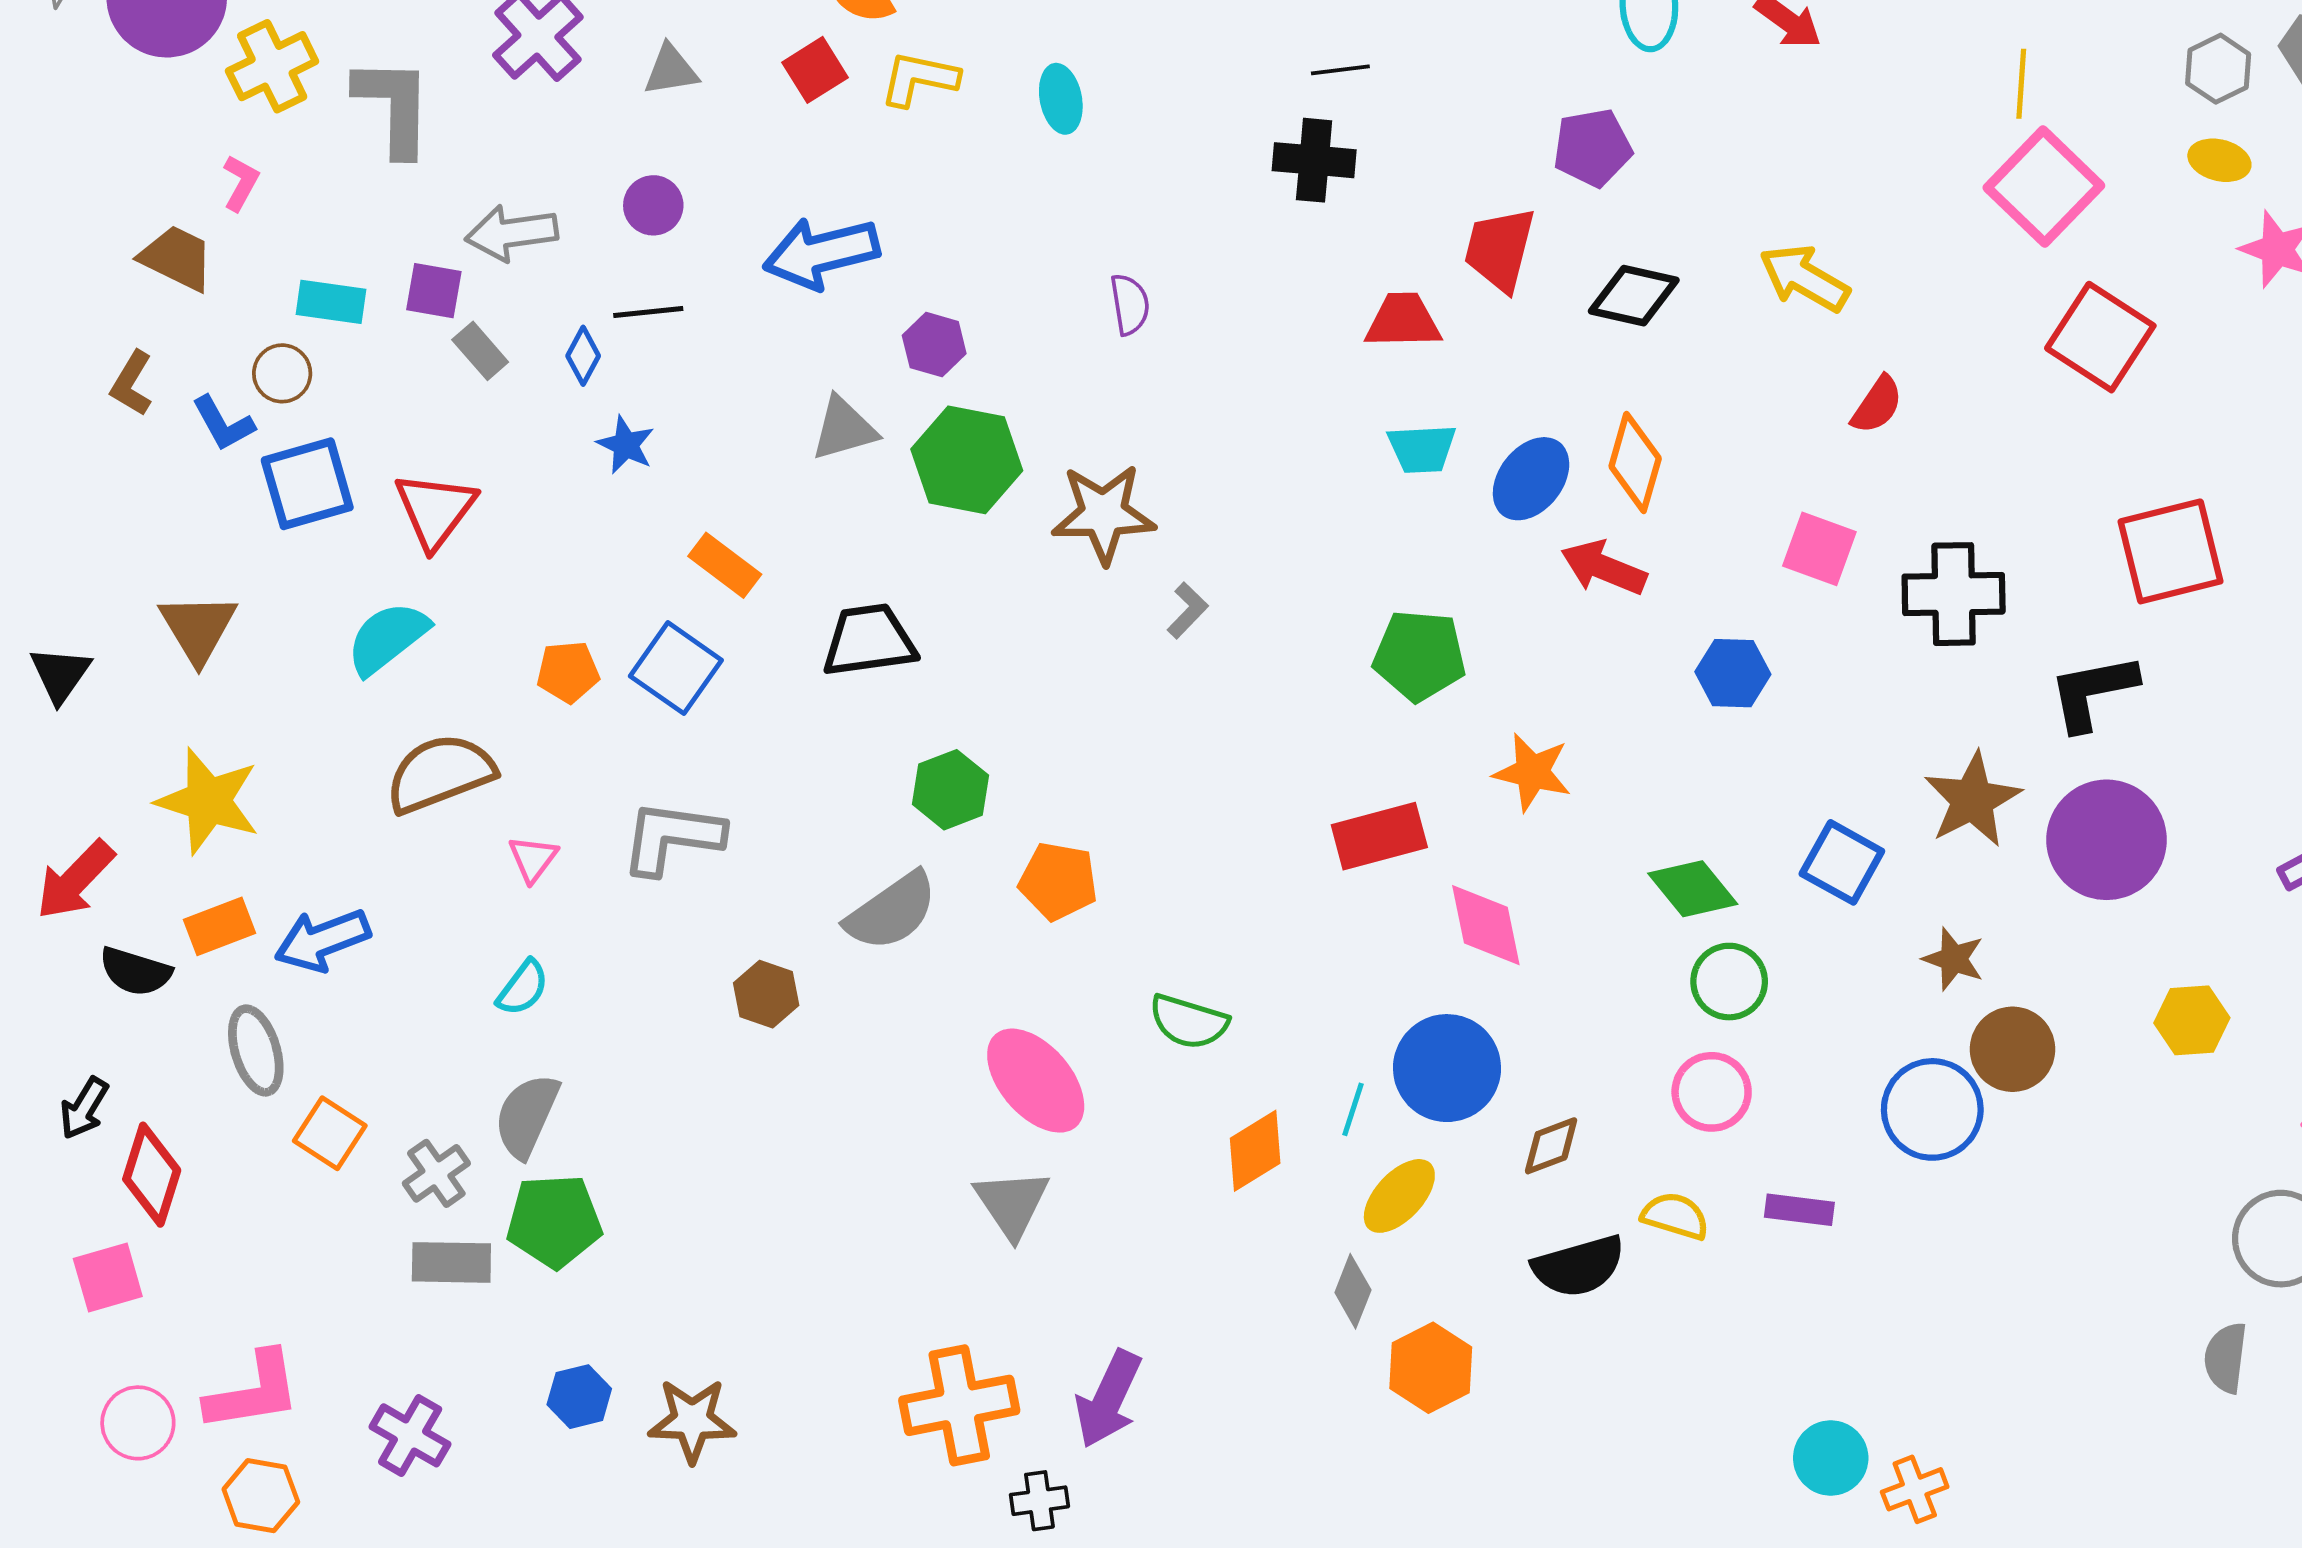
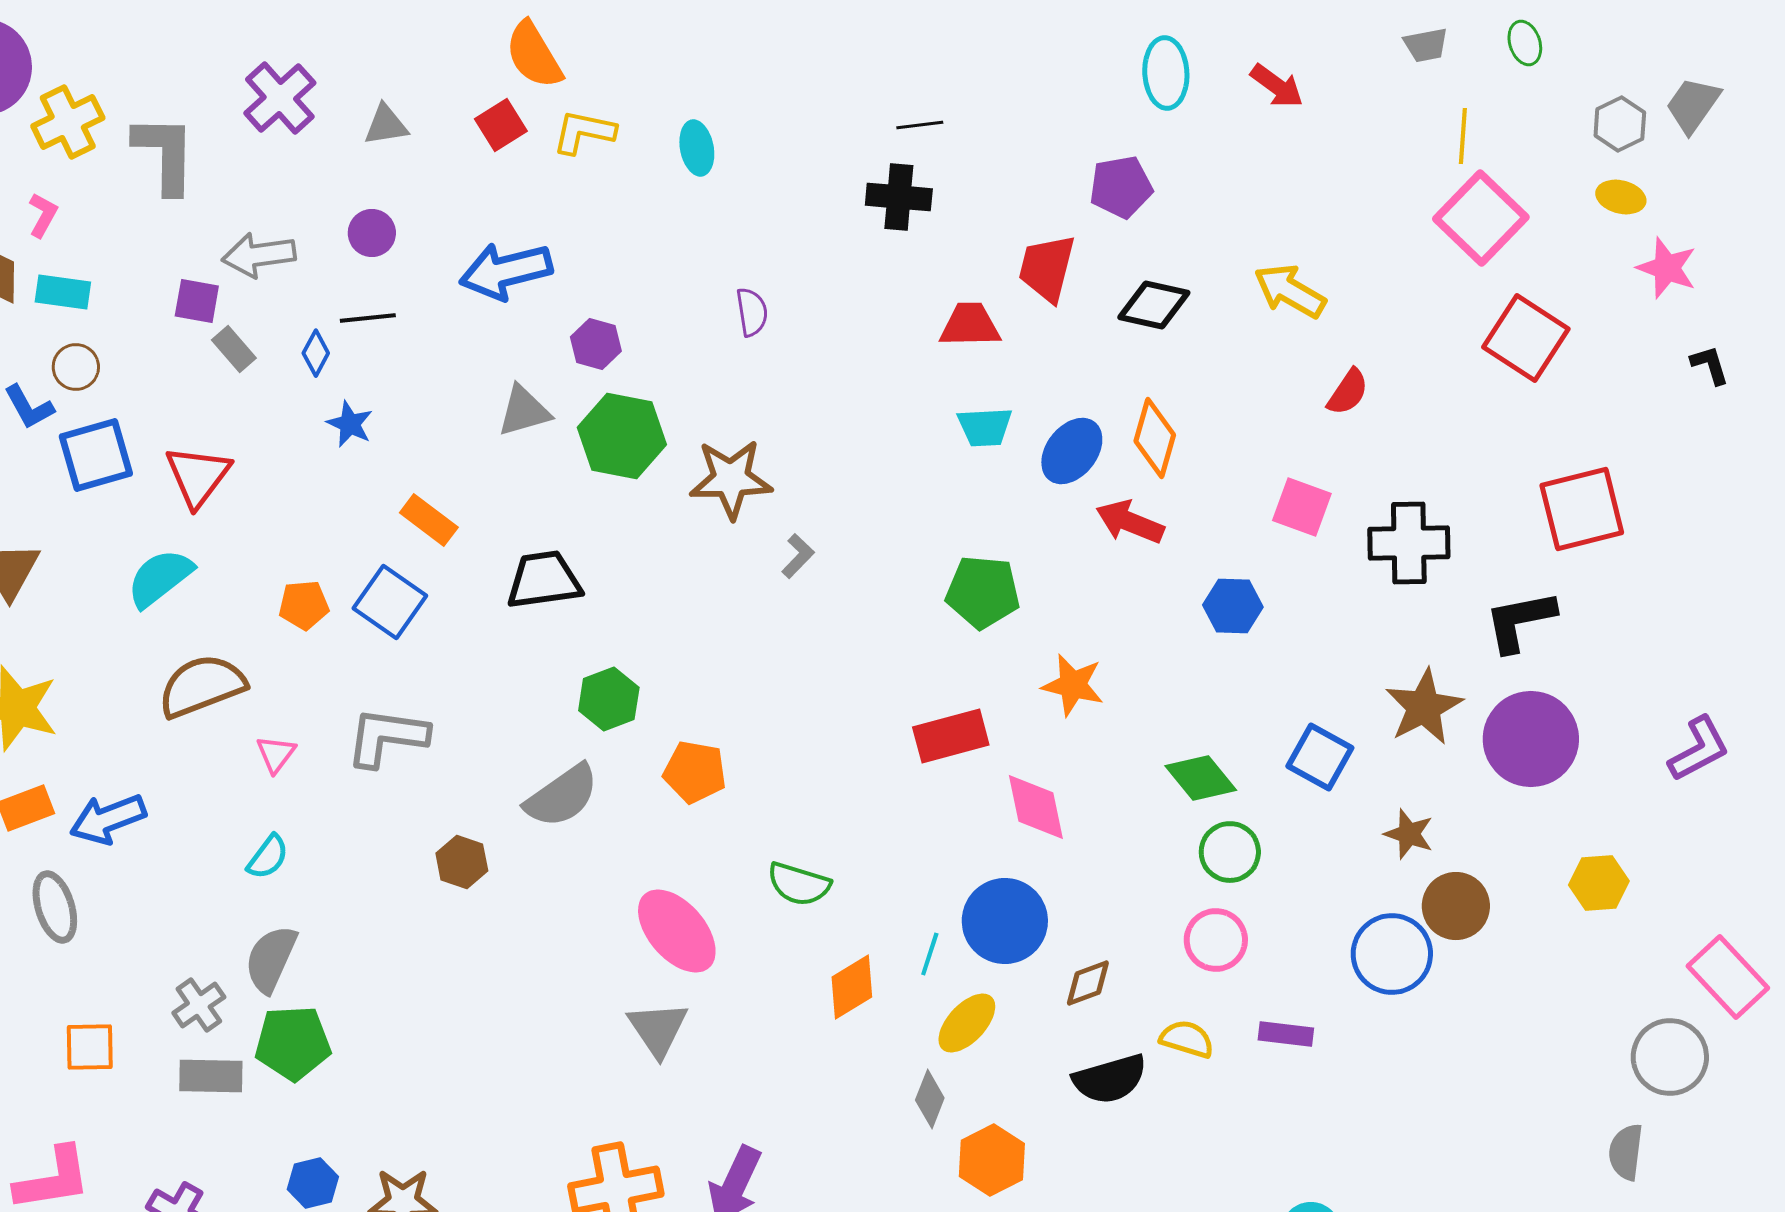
cyan rectangle: (331, 302) -> (63, 292), moved
orange square: (330, 1133) -> (90, 1047), moved, turned -34

